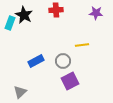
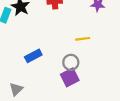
gray circle: (63, 61) -> (71, 62), moved

